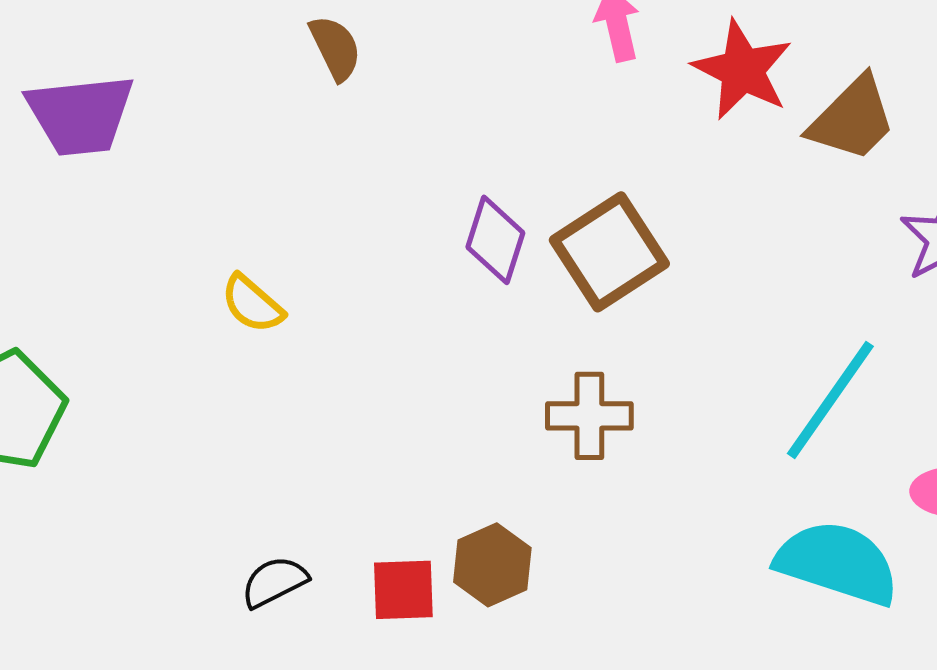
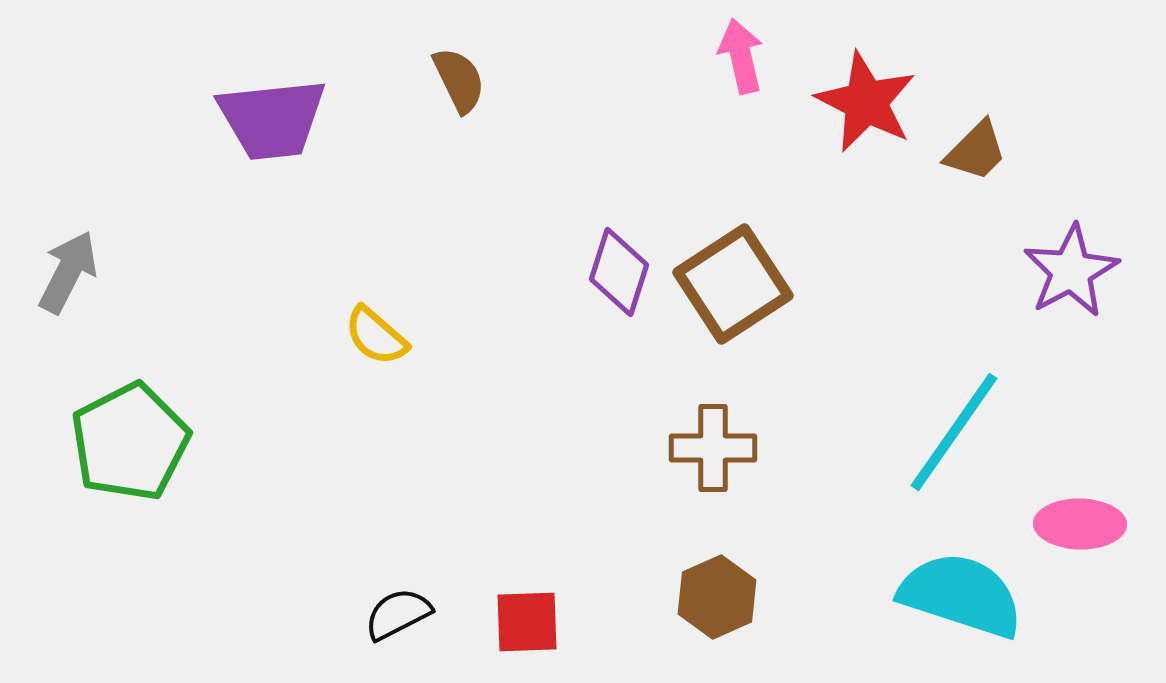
purple trapezoid: (80, 115) -> (272, 119), moved
brown trapezoid: (852, 119) -> (976, 151), size x0.7
brown hexagon: (492, 565) -> (717, 597), moved

